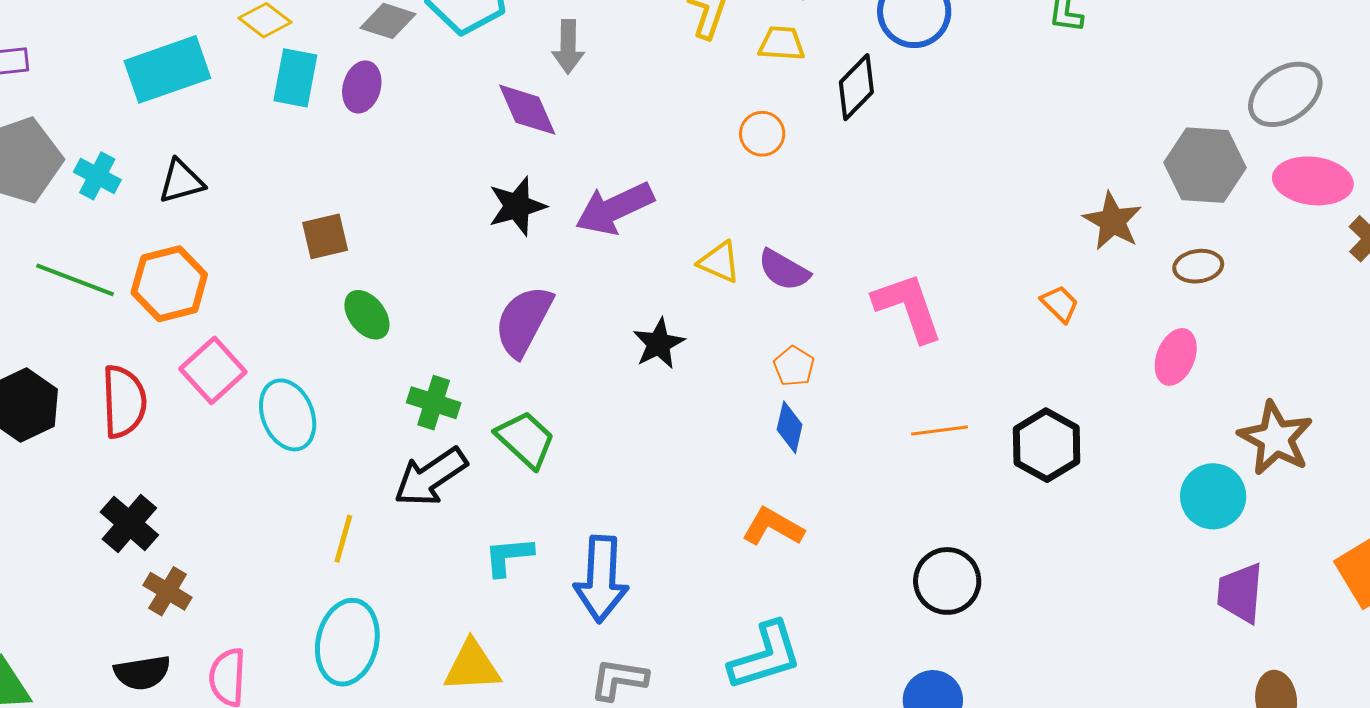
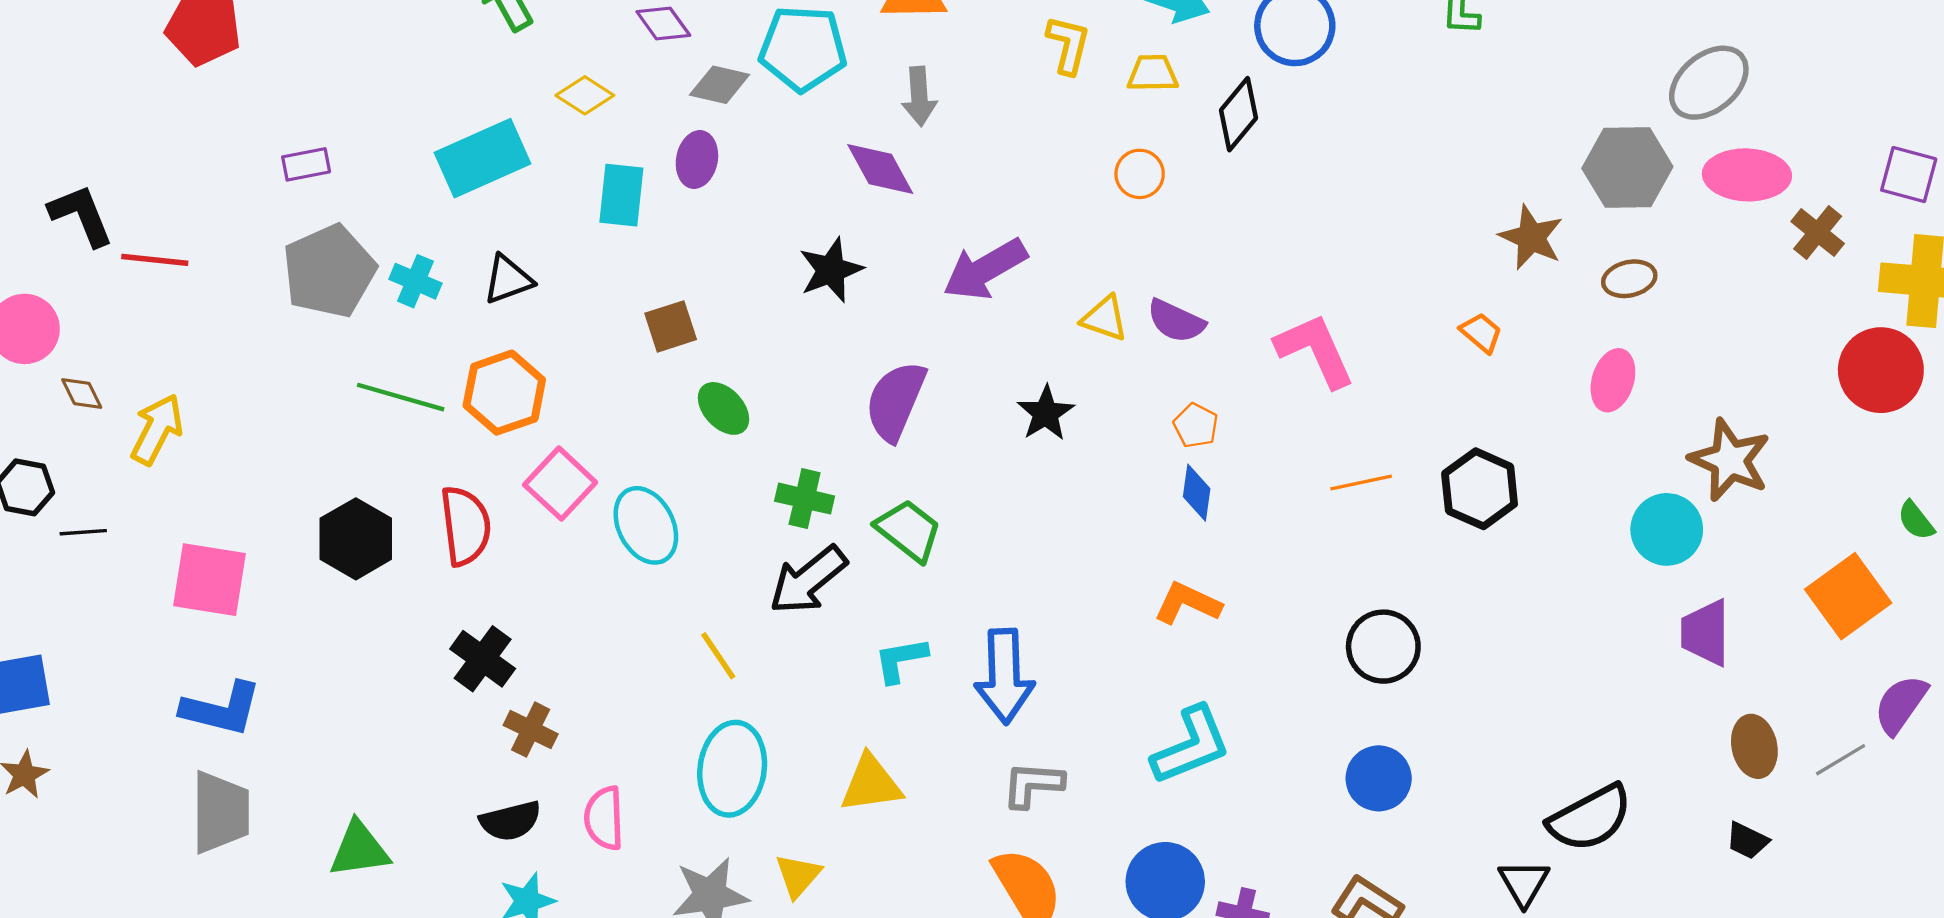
cyan rectangle: (295, 78) -> (621, 195), moved
black star: (517, 206) -> (831, 270), moved
yellow line: (343, 539) -> (718, 656), turned -45

